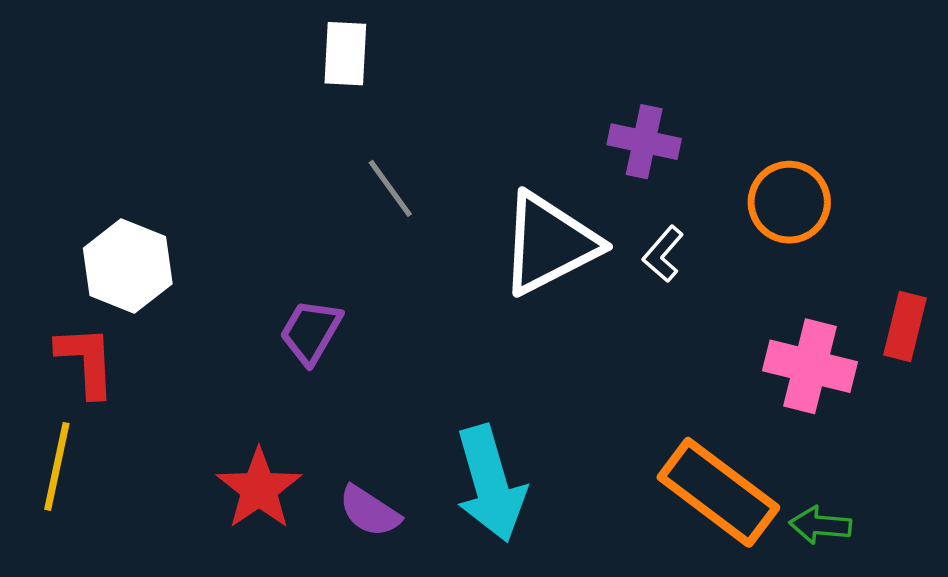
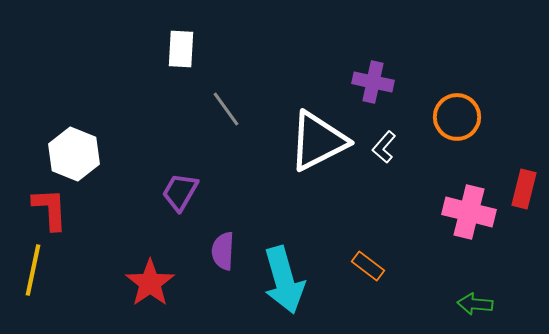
white rectangle: (345, 54) -> (181, 49), moved
orange rectangle: (718, 492) -> (368, 266), moved, size x0.5
purple semicircle: (369, 511) -> (223, 251), moved, turned 60

